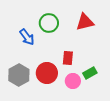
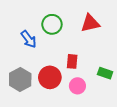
green rectangle: (90, 73) -> (105, 73), moved, turned 48

